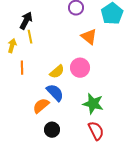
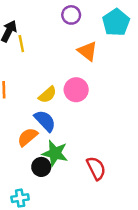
yellow line: (30, 37) -> (21, 44), moved
green star: (93, 104) -> (55, 153), moved

